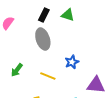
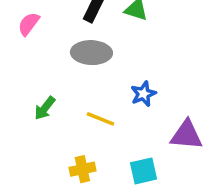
gray ellipse: (43, 39) -> (91, 53), turned -70

